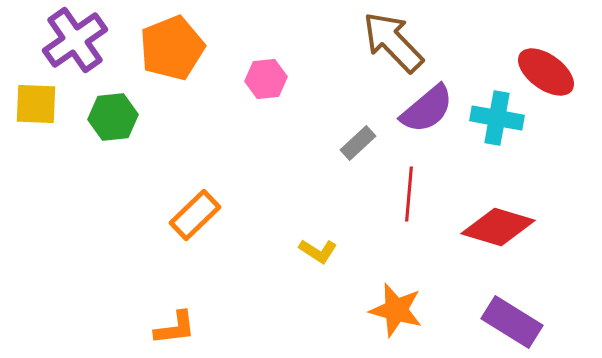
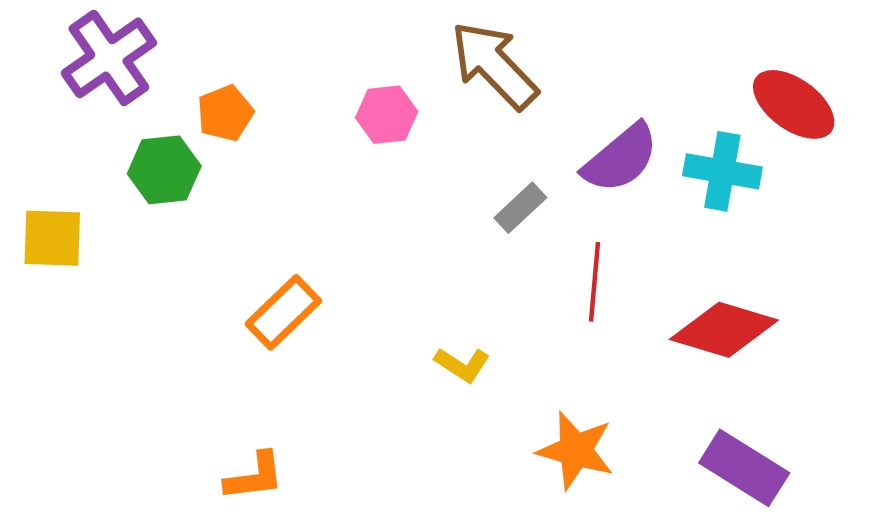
brown arrow: (393, 42) -> (494, 65), moved
orange pentagon: (172, 48) -> (225, 113), moved, size x0.6
yellow square: (36, 104) -> (52, 238), moved

